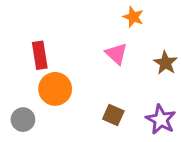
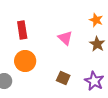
orange star: (133, 17) -> (96, 20), moved
red rectangle: (40, 55) -> (22, 30), moved

